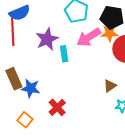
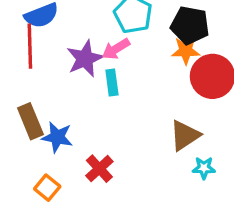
pink arrow: (89, 37) -> (116, 49), moved, size x0.7
brown triangle: (110, 86) -> (185, 135), size x1.5

